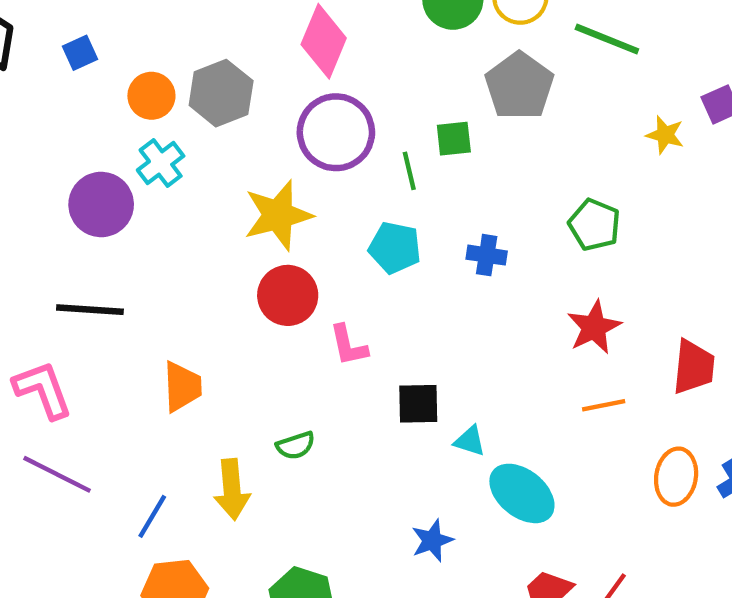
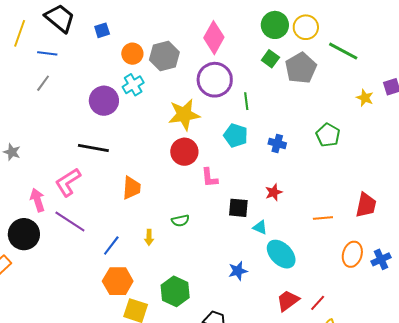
green square: (454, 139) -> (270, 59), moved, turned 36
red star: (594, 327) -> (274, 192), moved, size x0.7
pink L-shape: (43, 390) -> (68, 182), turned -108
yellow arrow: (232, 489) -> (149, 237), size x0.6

